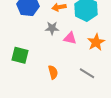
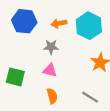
pink triangle: (70, 38) -> (50, 70), moved

